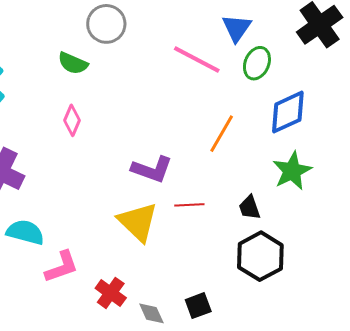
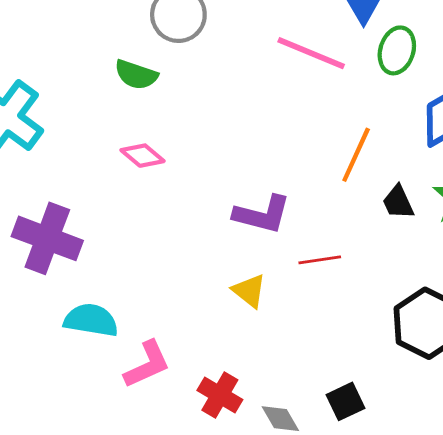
pink diamond: (72, 120) -> (142, 156), turned -68
black trapezoid: (249, 208) -> (398, 202), moved
yellow triangle: (138, 222) -> (249, 291), size x0.6

